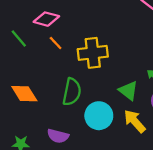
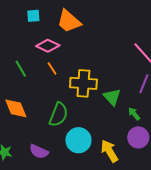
green line: (19, 39) -> (21, 69), moved
green triangle: (128, 91) -> (112, 97), moved

